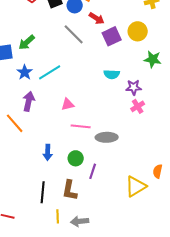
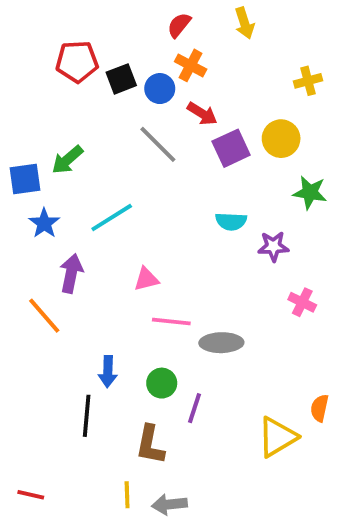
blue star: (25, 72) -> (44, 223), moved
pink cross: (138, 106) -> (302, 302), moved, turned -32
black line: (43, 192) -> (87, 416), moved

